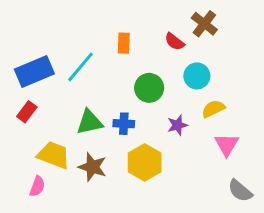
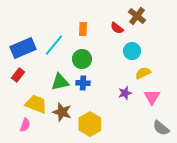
green circle: (149, 88) -> (82, 59), moved
purple star: (177, 125) -> (125, 93), moved
yellow hexagon: (145, 162) -> (90, 124), moved

